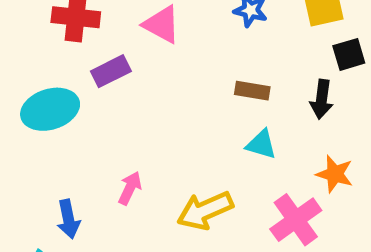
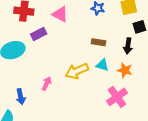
orange star: (335, 174) -> (125, 70), moved
yellow arrow: (205, 210) -> (77, 71), moved

